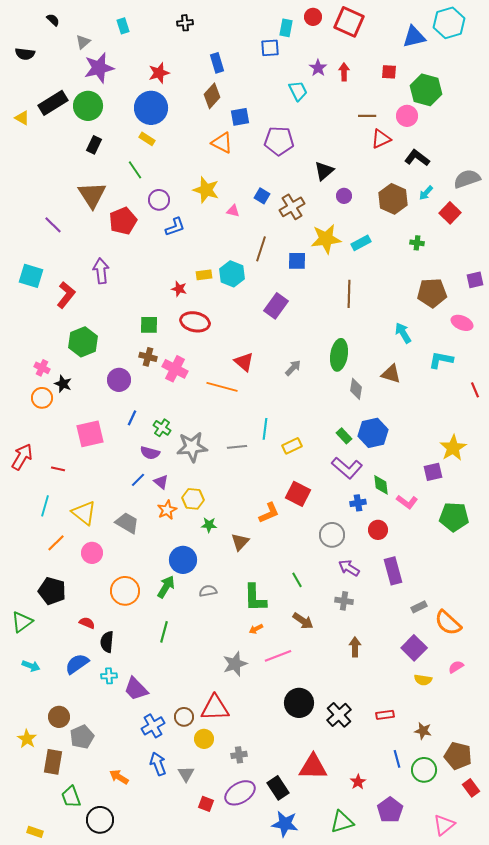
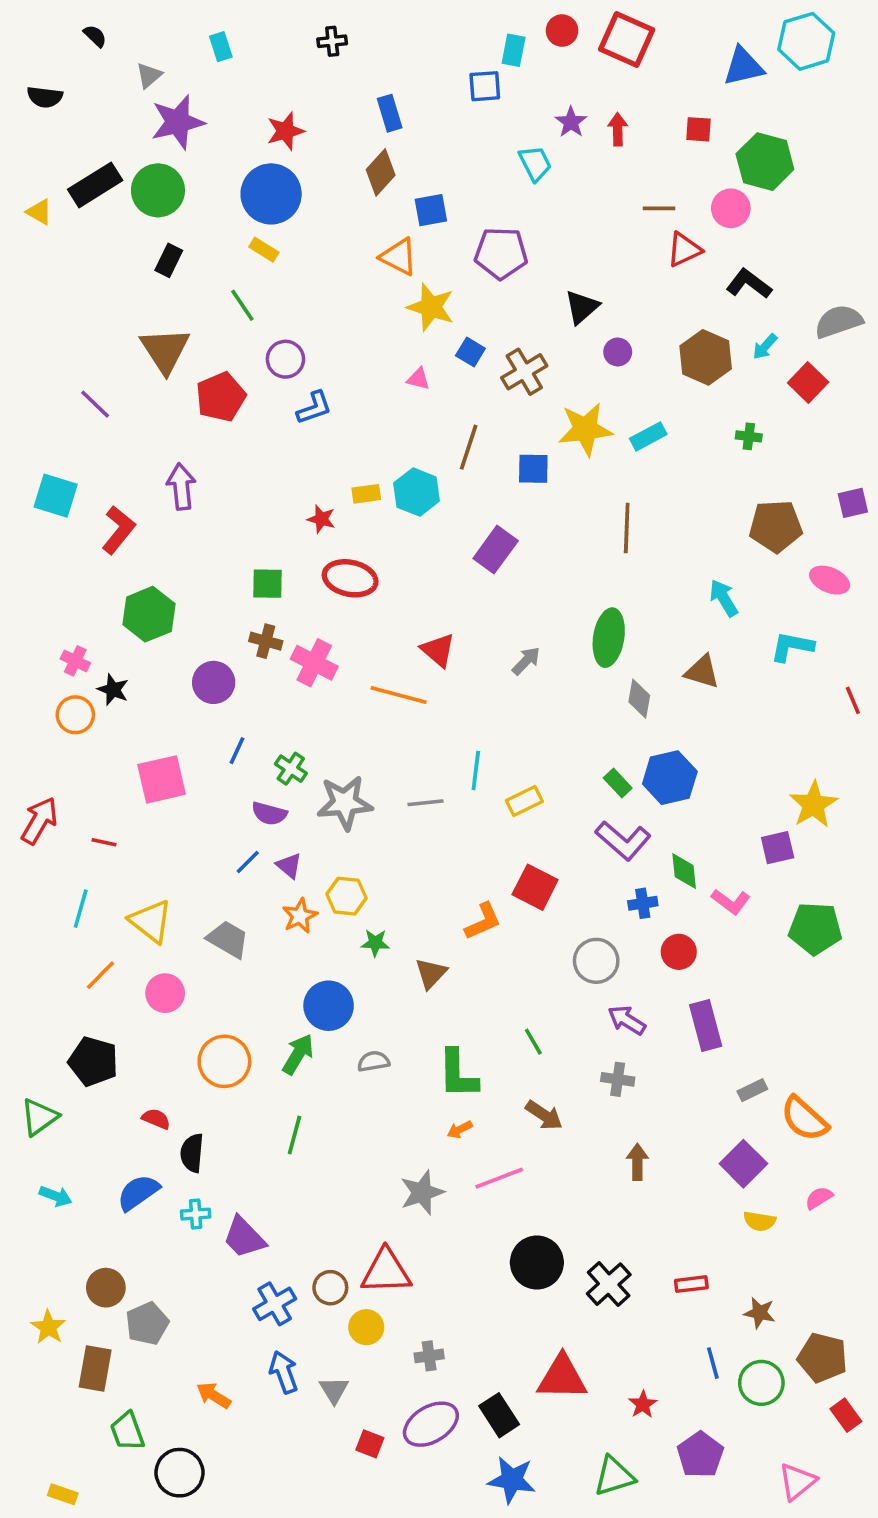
yellow star: (206, 190) -> (431, 307), moved

